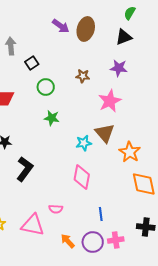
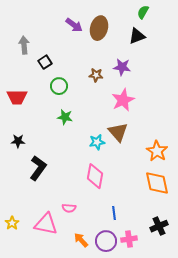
purple star: (119, 68) -> (122, 67), moved
orange star: (130, 152) -> (157, 151), moved
black cross: (146, 227) -> (159, 226), turned -30

